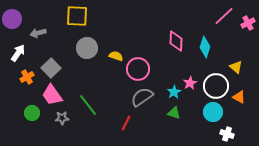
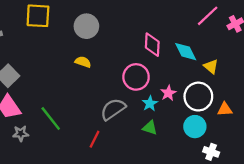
cyan diamond: (205, 47) -> (186, 52), turned -45
gray circle: (87, 48) -> (86, 26), moved
yellow triangle: (236, 67) -> (211, 67), moved
pink circle: (138, 69) -> (136, 77), moved
orange triangle: (239, 97) -> (225, 109), turned -32

